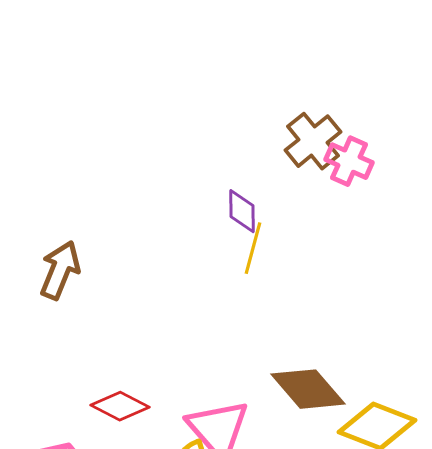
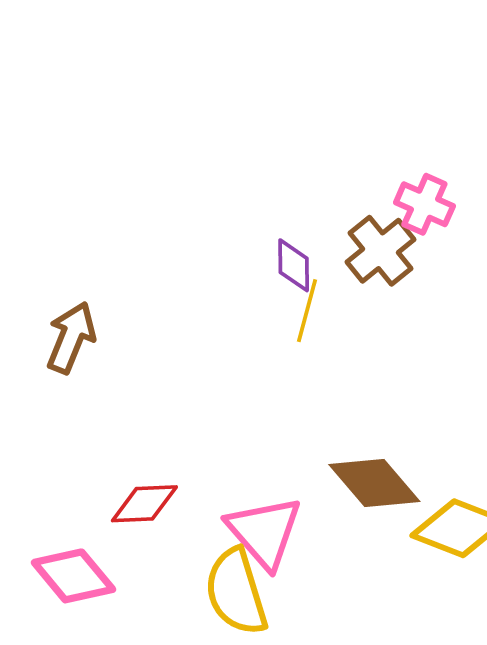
brown cross: (313, 141) -> (380, 251), moved
red diamond: (120, 406) -> (144, 504), turned -30

